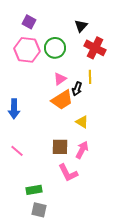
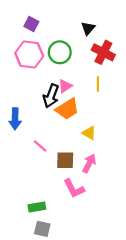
black arrow: (77, 89) -> (51, 96), moved, size x1.5
pink line: (17, 151) -> (40, 146), moved

